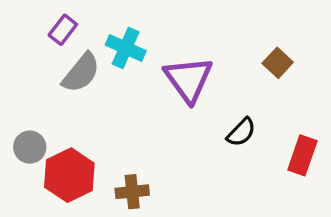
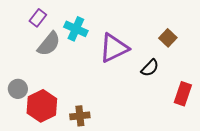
purple triangle: (188, 79) -> (114, 48), turned 40
black semicircle: (241, 132) -> (150, 68), moved

